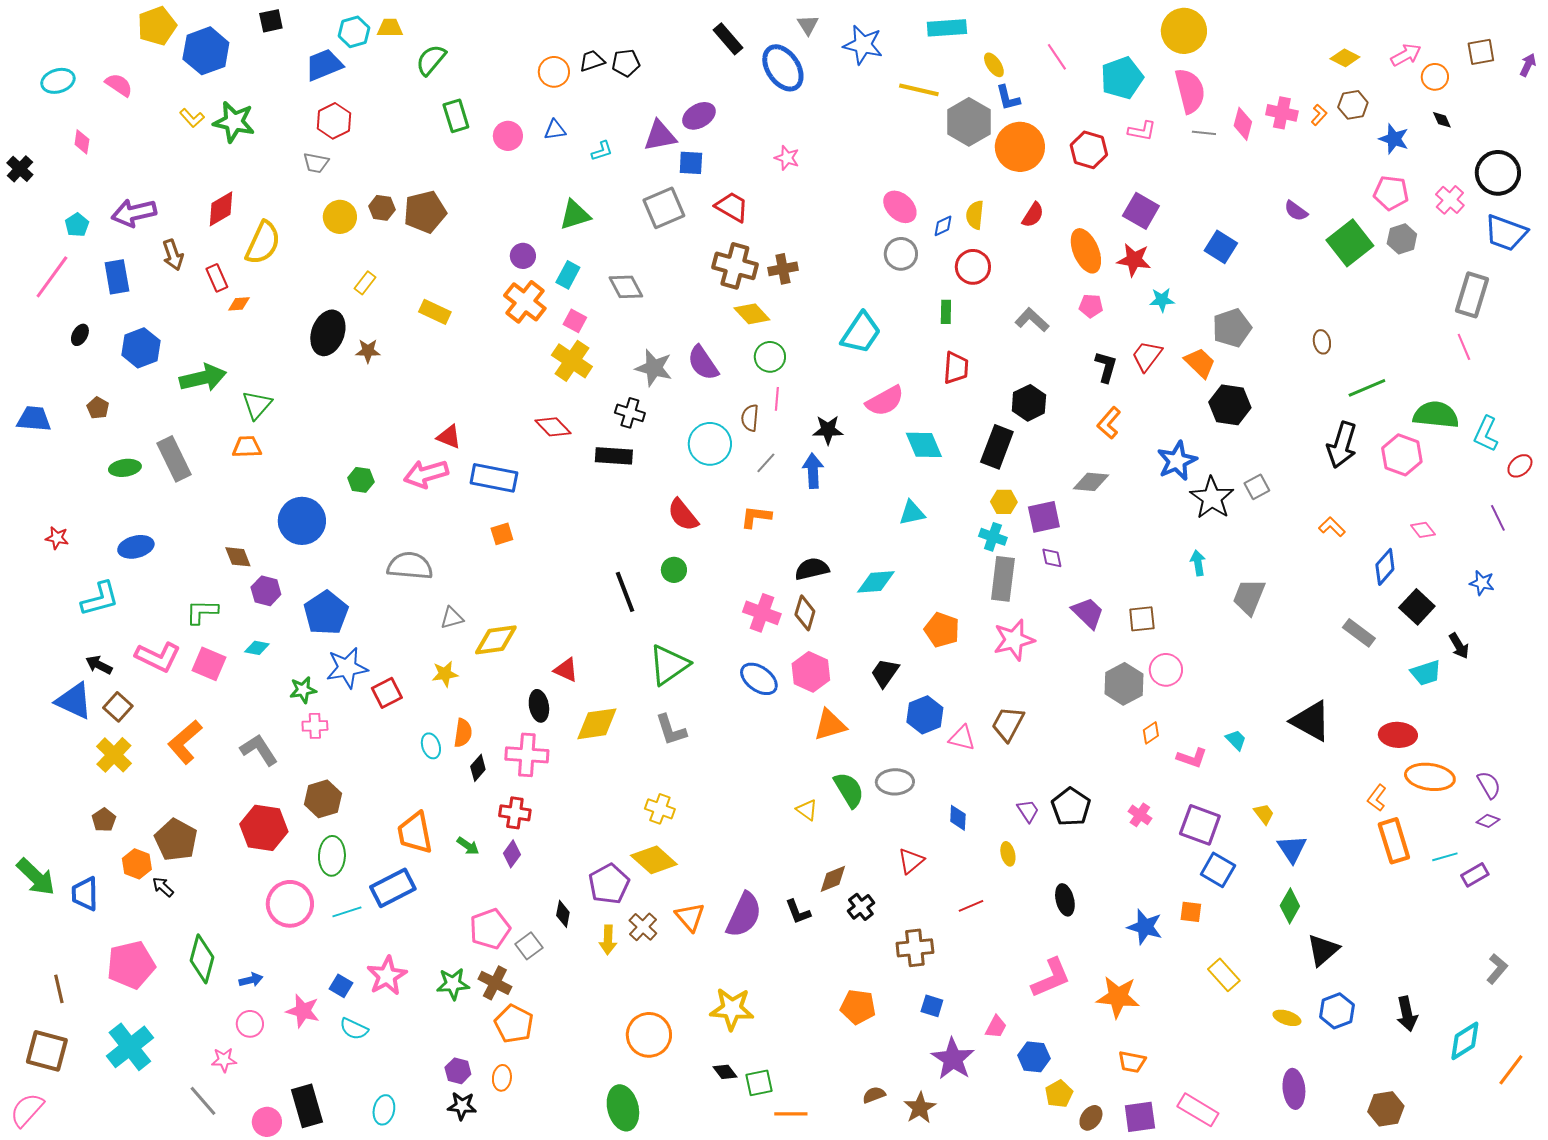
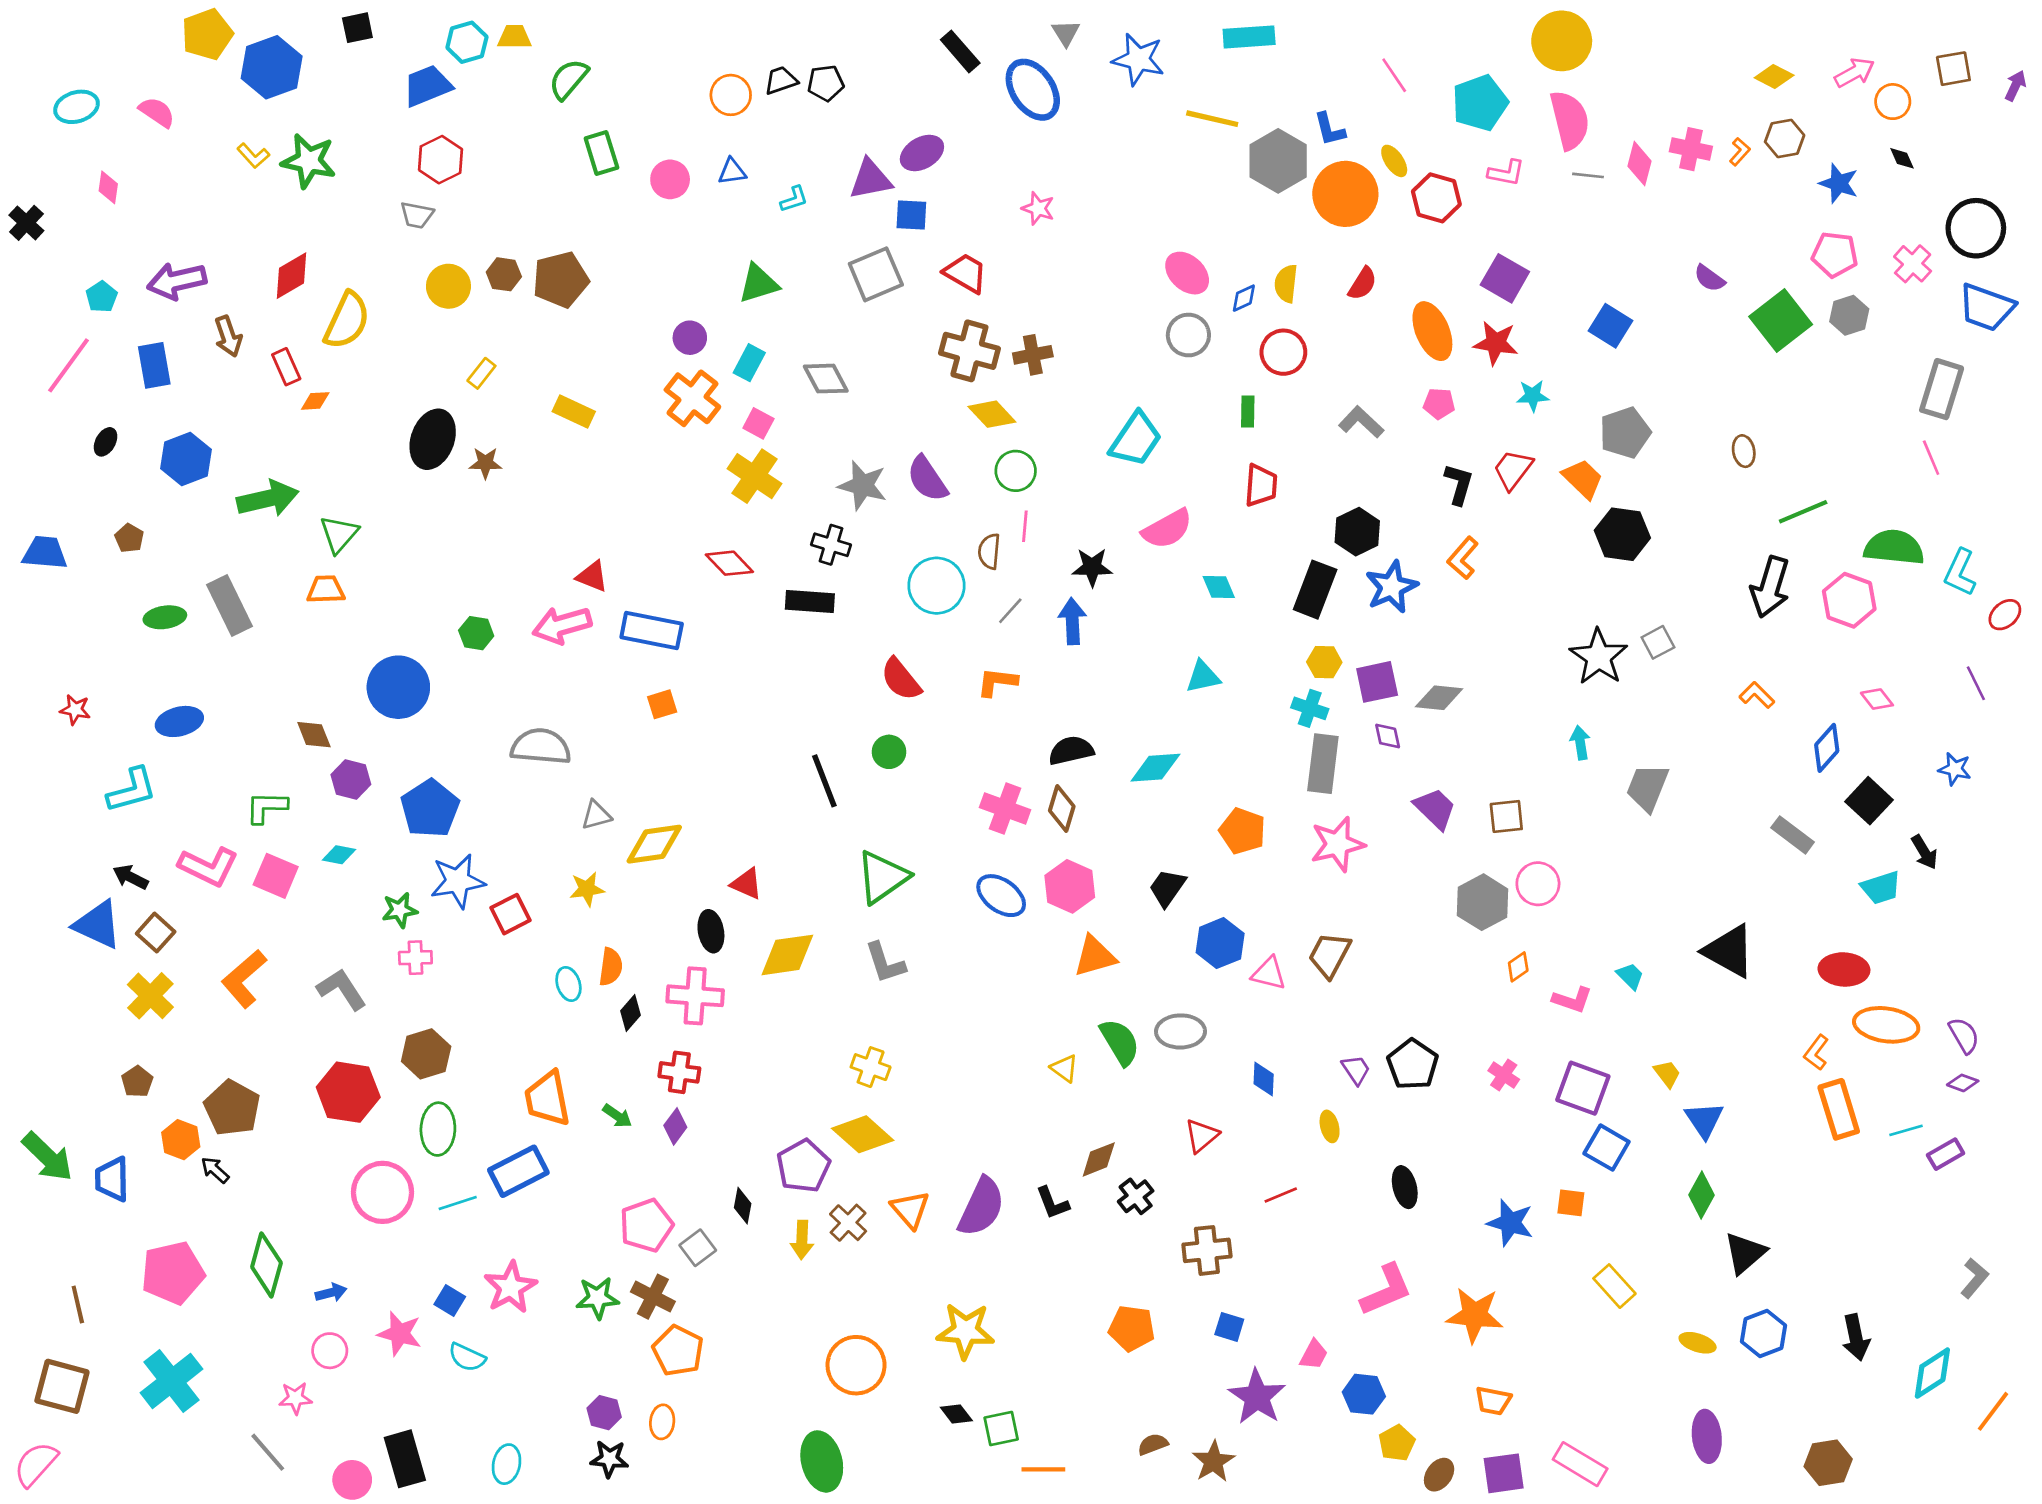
yellow ellipse: (994, 65) -> (1394, 161), moved
cyan diamond: (924, 445) -> (1219, 587), size x0.7
blue star: (1177, 461) -> (1392, 587), moved
gray diamond: (1091, 482) -> (1439, 698), moved

